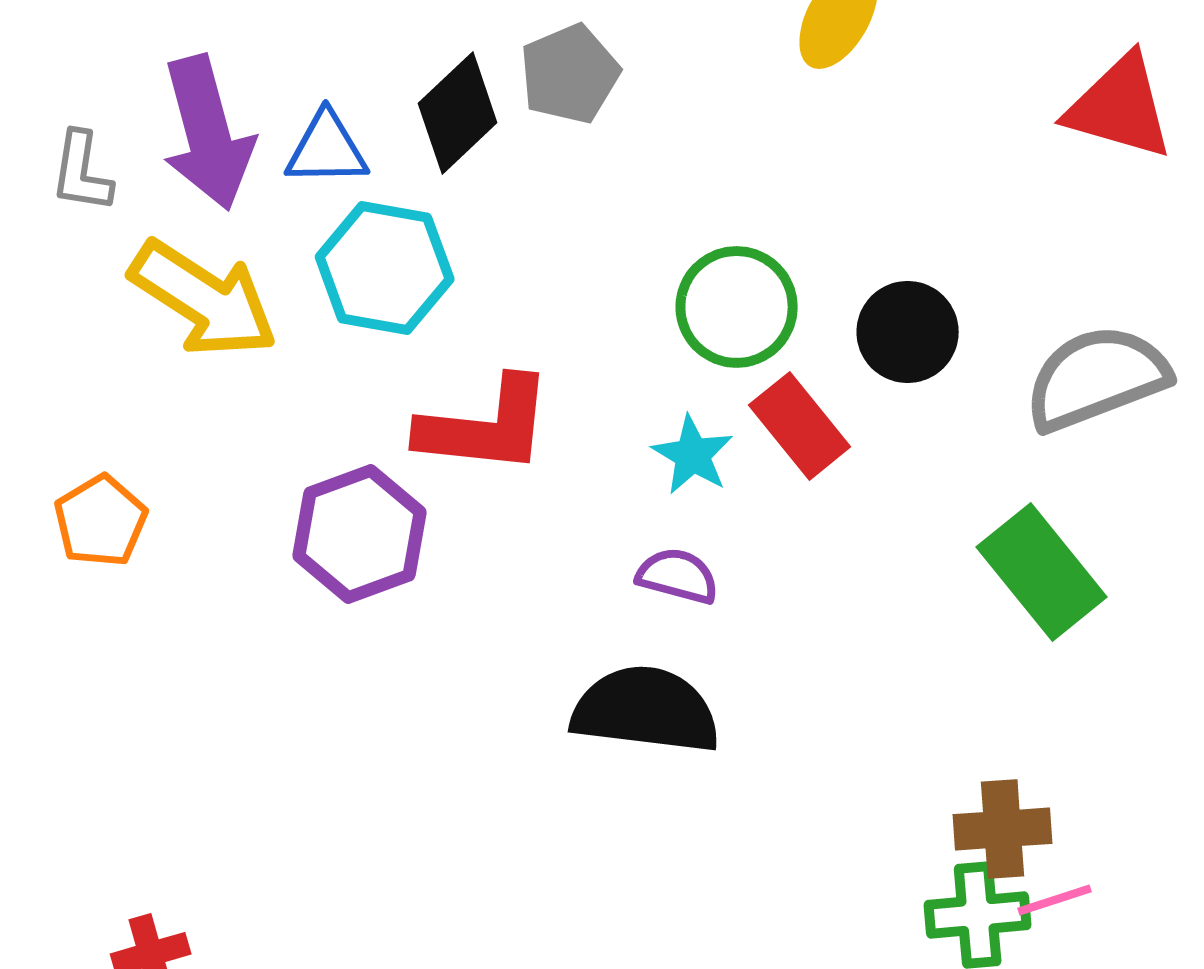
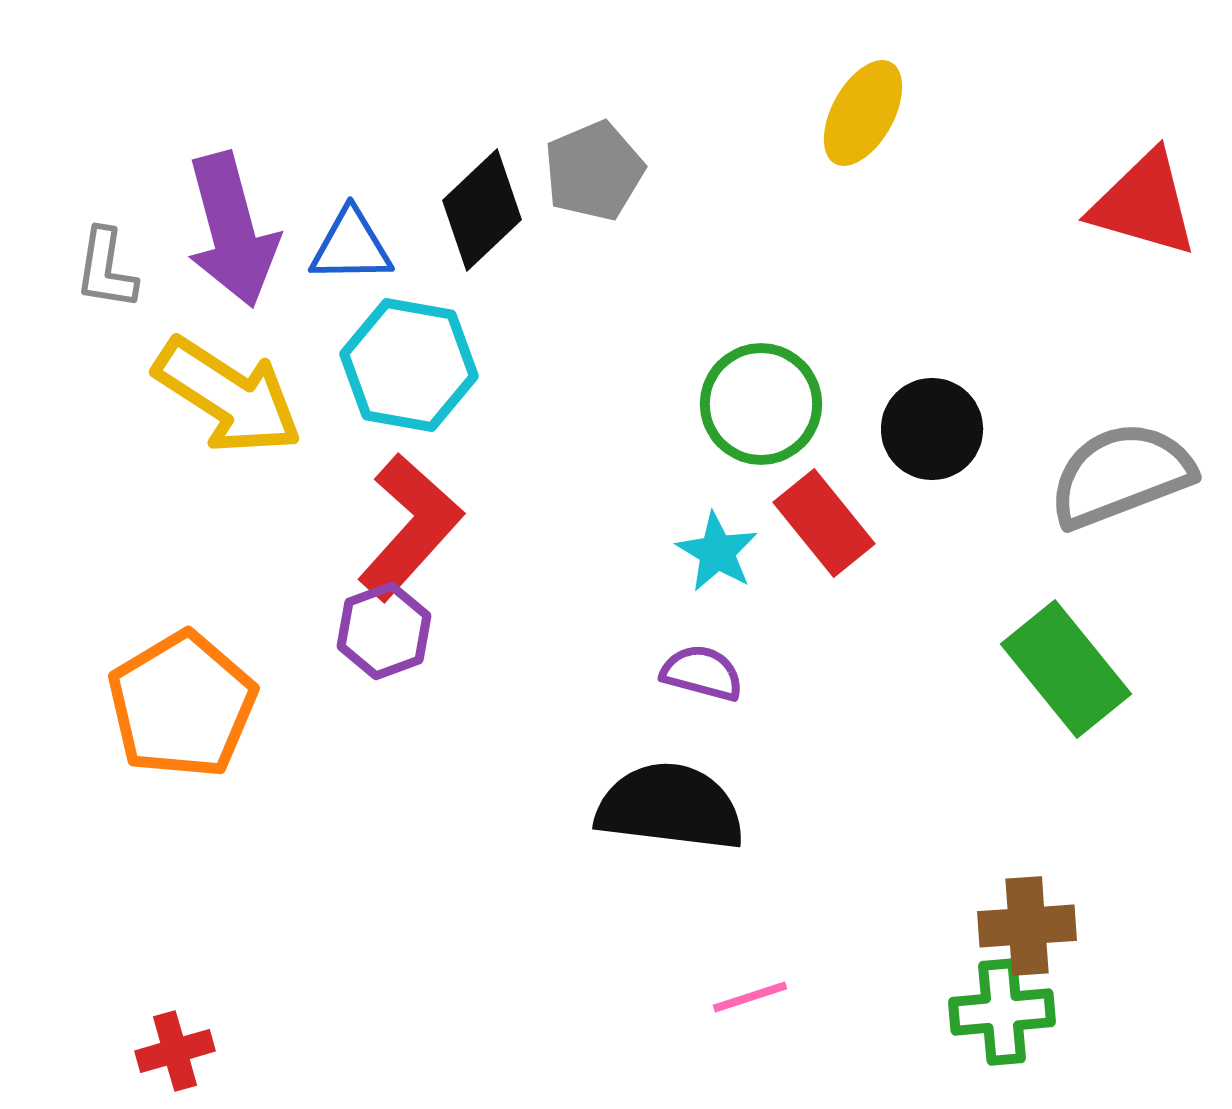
red L-shape: (486, 426) -> (410, 527), moved, turned -54
orange pentagon: (101, 521) -> (182, 705), moved, size x1.6
purple hexagon: (360, 534) -> (384, 631), size x0.7
pink line: (1055, 900) -> (750, 997), moved

